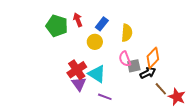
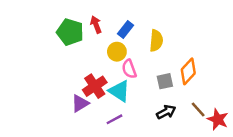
pink semicircle: (125, 59) -> (129, 69), moved
black arrow: (148, 73) -> (166, 112), moved
purple triangle: (79, 84) -> (80, 103), moved, turned 35
purple line: (105, 97) -> (114, 119), moved, turned -48

